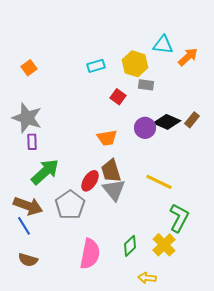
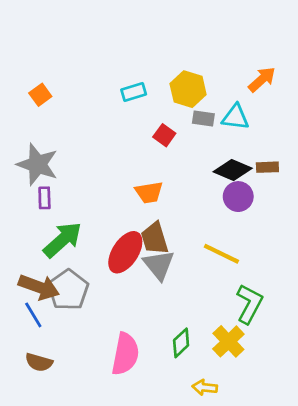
cyan triangle: (163, 45) -> (235, 117), moved
brown rectangle: (192, 120) -> (267, 167), turned 49
purple circle: (145, 128) -> (238, 197), moved
red ellipse: (90, 181) -> (125, 252), size x1.4
gray pentagon: (70, 205) -> (68, 290), moved

